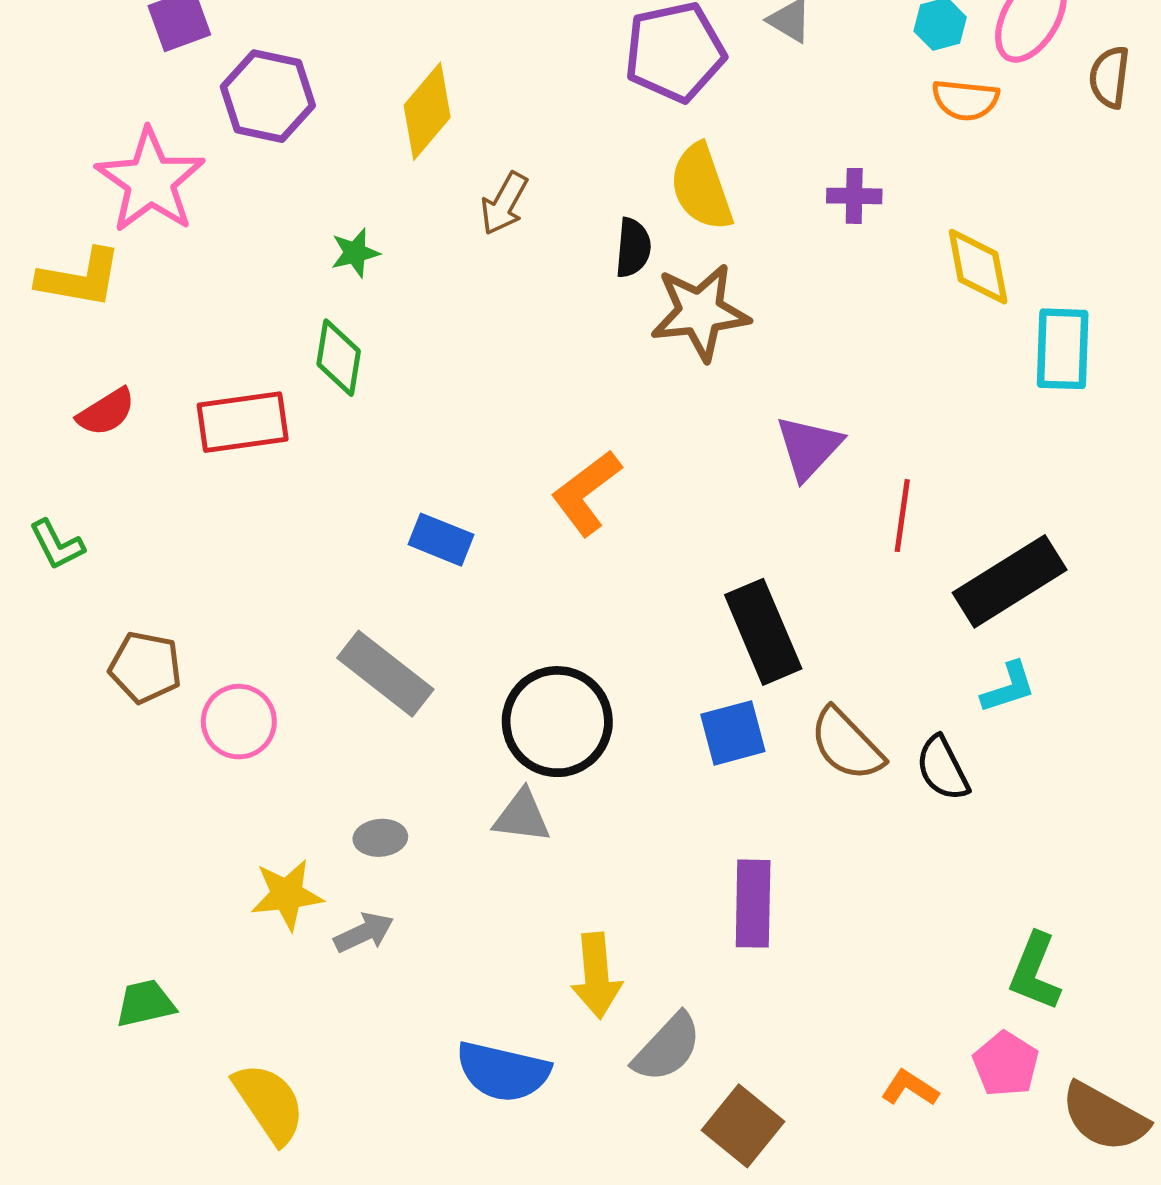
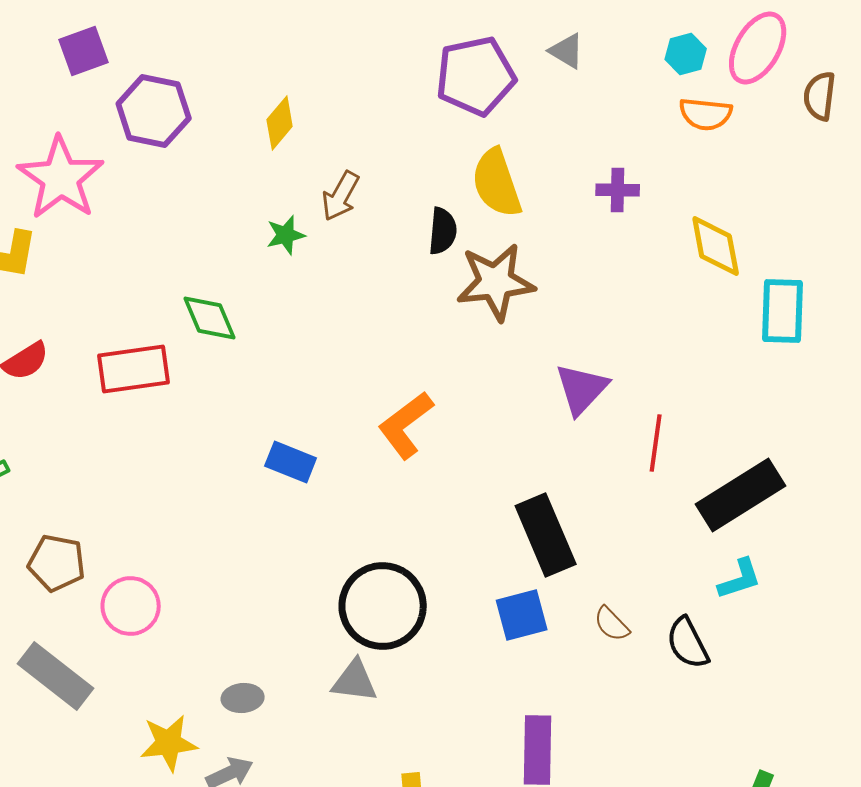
yellow diamond: (427, 111) -> (280, 123), size x0.7
green star: (355, 253) -> (286, 235), moved
green diamond: (339, 358) -> (210, 318), turned -32
gray rectangle: (385, 674) -> (56, 676), moved
brown semicircle: (847, 744) -> (612, 624), size x0.6

